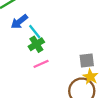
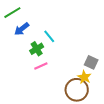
cyan line: (35, 32) -> (49, 36), moved
gray square: (87, 61) -> (91, 62), moved, turned 32

